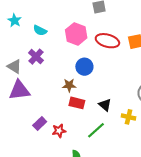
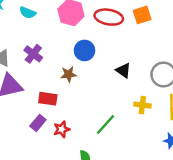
purple cross: (36, 57) -> (33, 54), moved
red rectangle: (77, 103) -> (48, 99), moved
black triangle: (105, 105) -> (123, 70), moved

